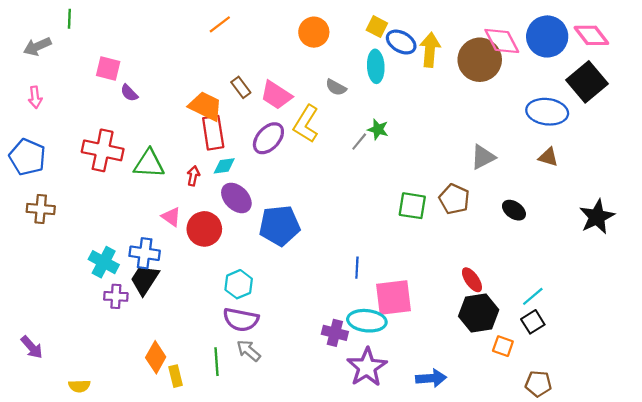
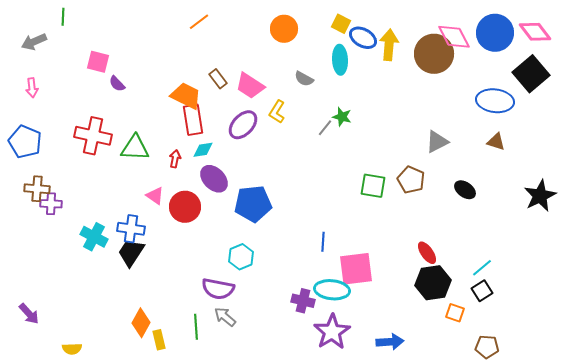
yellow L-shape: (306, 124) -> (277, 112), size x0.7
cyan hexagon: (239, 284) -> (241, 257), moved
purple cross: (116, 296) -> (51, 204), moved

